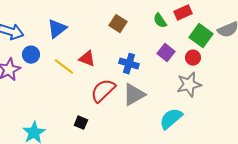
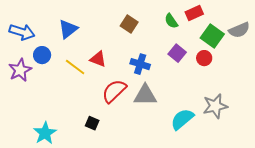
gray star: (189, 85) -> (215, 106), moved
gray triangle: (134, 95) -> (145, 95), turned 30

